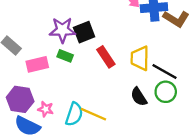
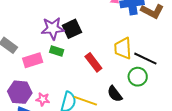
red rectangle: (106, 57) -> (93, 62), moved
green circle: (166, 92) -> (138, 77), moved
black semicircle: (139, 97) -> (115, 94), moved

